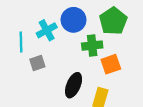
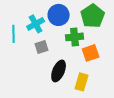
gray square: (37, 63) -> (42, 47), moved

